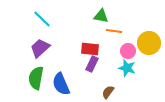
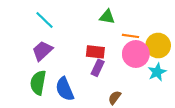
orange line: (114, 31) -> (131, 36), moved
pink circle: (128, 51) -> (136, 54), size x1.6
cyan star: (127, 68) -> (157, 72), moved, turned 30

